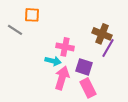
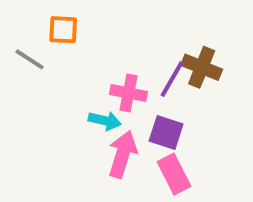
purple line: (108, 48) -> (172, 79), moved

